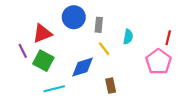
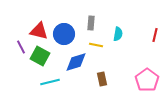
blue circle: (74, 17) -> (64, 34), moved
red triangle: (42, 33) -> (39, 31), turned 36
yellow line: (104, 49) -> (96, 45), turned -40
pink pentagon: (158, 62) -> (147, 80), moved

